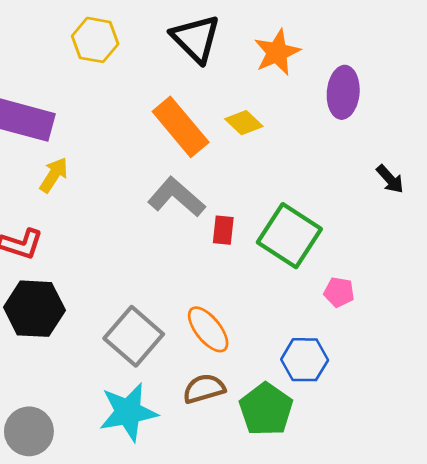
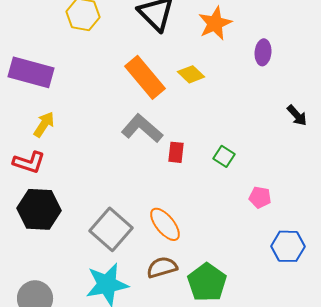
purple ellipse: (343, 92) -> (263, 52), size x0.7
yellow arrow: (54, 175) -> (44, 124), moved
green square: (289, 236) -> (224, 156), size x0.5
blue hexagon: (305, 360) -> (288, 246), moved

